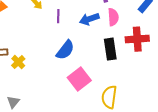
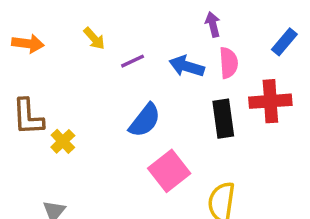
purple line: (58, 16) -> (133, 61), turned 64
blue arrow: (89, 19) -> (187, 66), turned 36

